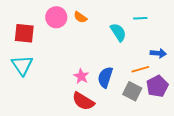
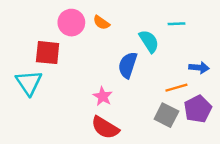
red square: (24, 33) -> (48, 53), moved
blue semicircle: (105, 77) -> (128, 65), moved

